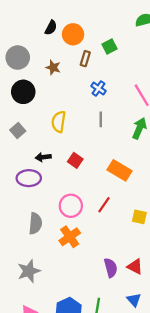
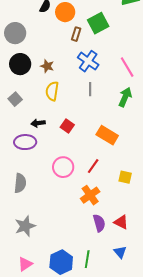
green square: (110, 46) -> (98, 23), size x1.5
brown star: (53, 67) -> (47, 66), moved
blue cross: (98, 89) -> (88, 61), size x1.5
gray semicircle: (35, 223) -> (20, 183), moved
orange cross: (70, 237) -> (90, 195), moved

